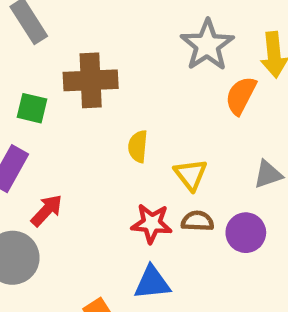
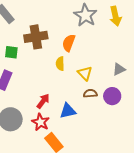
orange semicircle: (241, 95) -> (69, 43), moved
red arrow: (47, 210) -> (43, 101), moved
red star: (152, 223) -> (40, 122), moved, turned 30
blue triangle: (152, 283) -> (68, 111), moved

